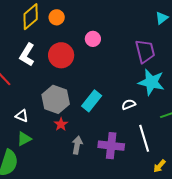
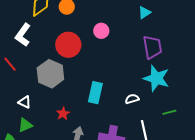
cyan triangle: (162, 18) -> (145, 12), moved
white L-shape: (27, 55) -> (23, 35), moved
gray hexagon: (56, 99) -> (50, 74), moved
cyan rectangle: (92, 101) -> (95, 93), turned -30

